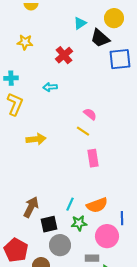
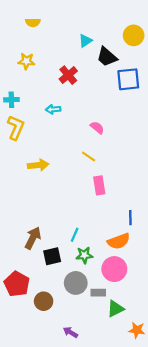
yellow circle: (114, 18) -> (134, 35), moved
pink semicircle: (90, 114) -> (97, 128), moved
orange semicircle: (97, 205) -> (119, 241), moved
blue line: (122, 218) -> (130, 218), moved
gray circle: (60, 245) -> (76, 283), moved

